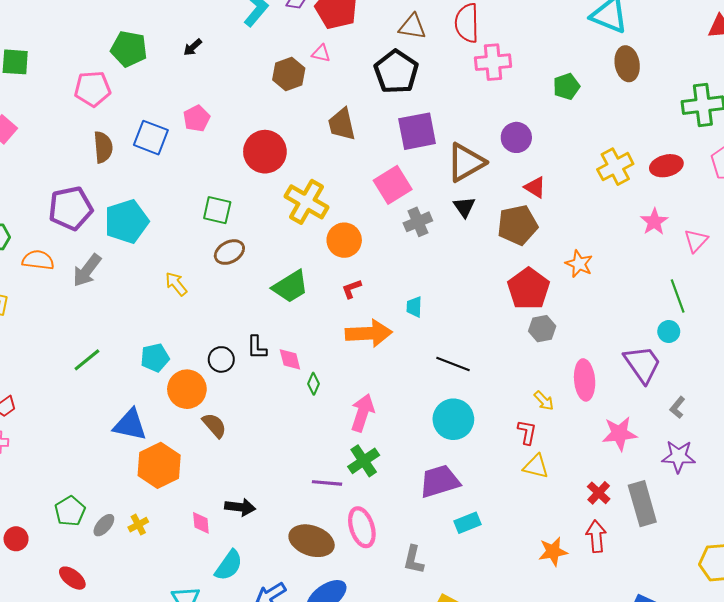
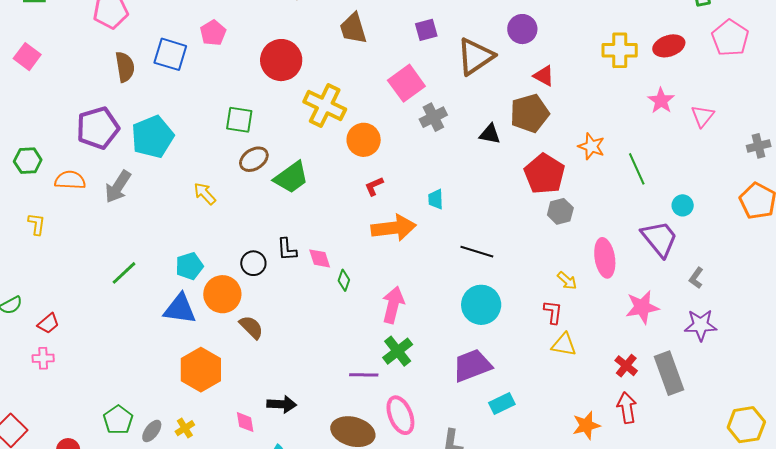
purple square: (417, 131) -> (426, 30), size x0.6
yellow cross: (615, 167) -> (620, 50), turned 32
black triangle: (464, 207) -> (490, 134), moved, turned -40
green trapezoid: (290, 287) -> (291, 177), moved
green line: (678, 296) -> (637, 169), moved
blue triangle: (130, 425) -> (180, 309), moved

